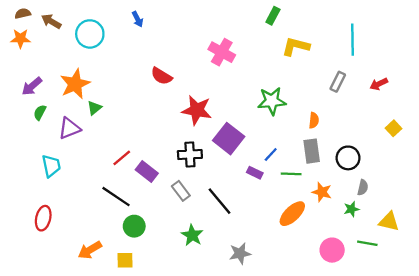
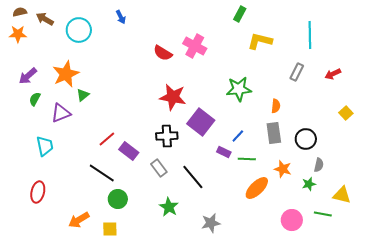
red semicircle: (161, 76) -> (163, 53), moved
green line: (291, 174) -> (247, 159), moved

